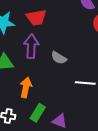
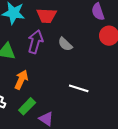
gray semicircle: (59, 58) -> (65, 44), moved

